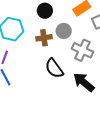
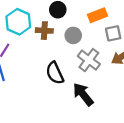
brown cross: (44, 38) -> (44, 31), moved

